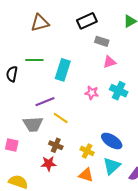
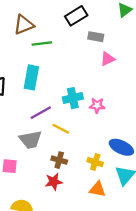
green line: (34, 60) -> (42, 44), moved
cyan rectangle: (63, 70) -> (31, 77), moved
cyan cross: (119, 91) -> (73, 98), moved, turned -30
pink star: (92, 93) -> (97, 105), moved

